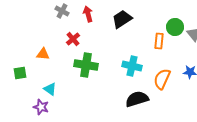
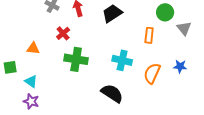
green circle: (175, 27) -> (165, 12), moved
cyan triangle: (50, 89) -> (31, 81), moved
black semicircle: (137, 99) -> (112, 93), moved, turned 50

